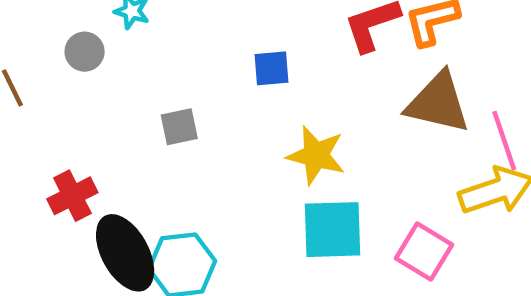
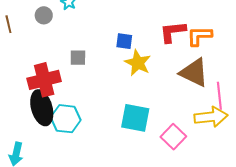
yellow star: (316, 155) -> (138, 63), moved
red cross: (72, 196) -> (44, 80), moved, size x1.5

